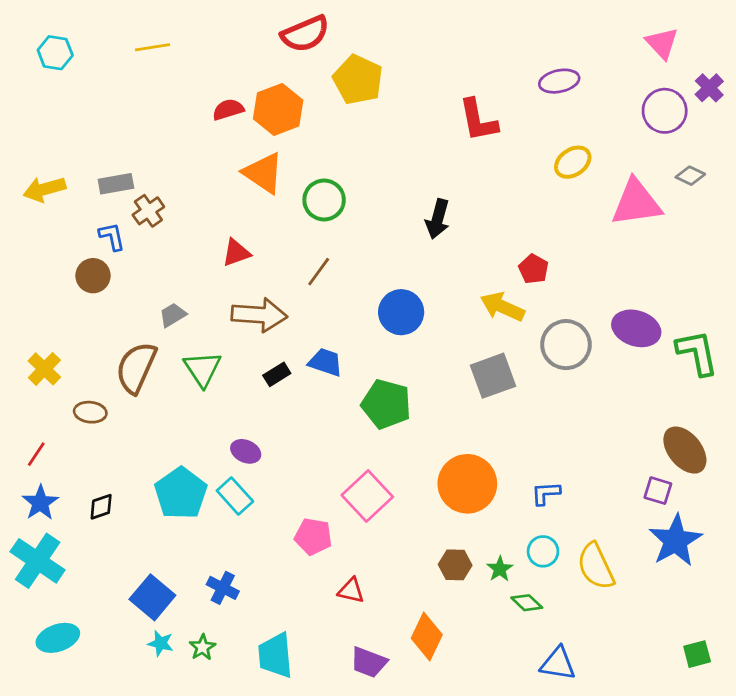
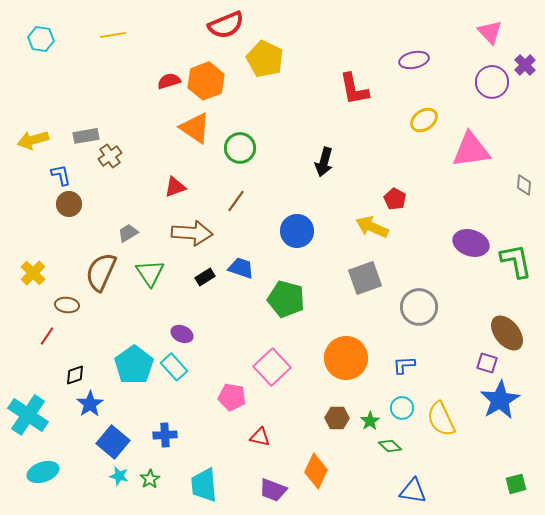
gray diamond: (690, 176) -> (524, 185), moved, turned 70
blue L-shape: (112, 236) -> (61, 175), moved
gray circle: (566, 345) -> (419, 307), moved
red line: (36, 454) -> (47, 336), moved
blue star: (40, 503) -> (90, 404), moved
blue cross: (223, 588) -> (165, 435), turned -30

